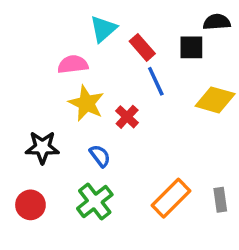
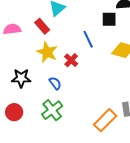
red rectangle: (142, 47) -> (42, 26), moved
pink semicircle: (73, 64) -> (12, 29), moved
orange rectangle: (171, 198) -> (105, 120), moved

